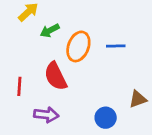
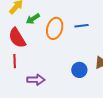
red semicircle: (56, 76) -> (17, 38), moved
blue circle: (106, 118) -> (79, 70), moved

